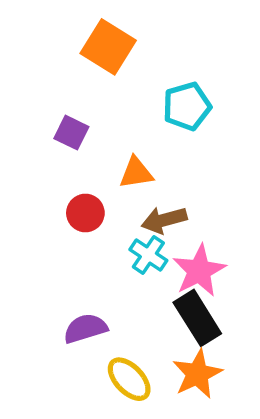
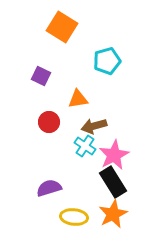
yellow ellipse: (129, 379) -> (74, 217), turned -40

